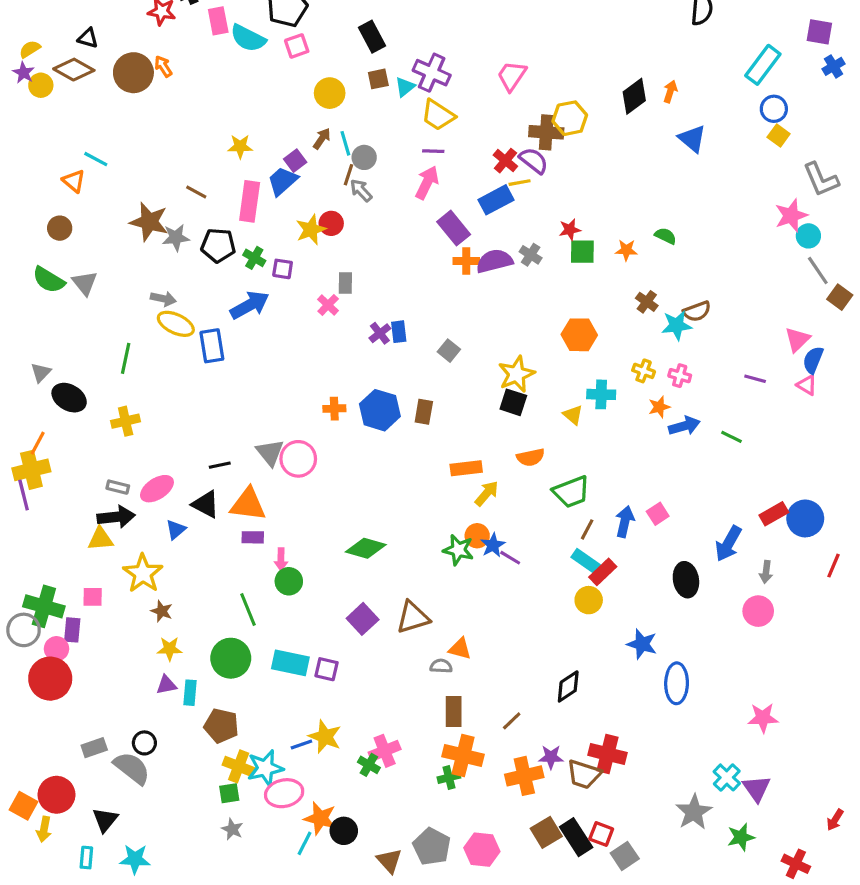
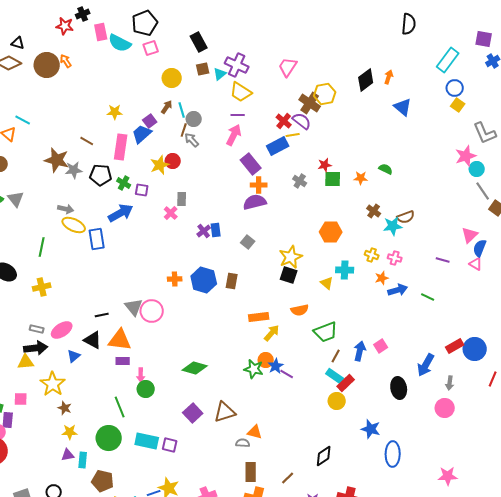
brown cross: (546, 132) -> (310, 103), turned 30
purple semicircle: (494, 261) -> (255, 202), moved

